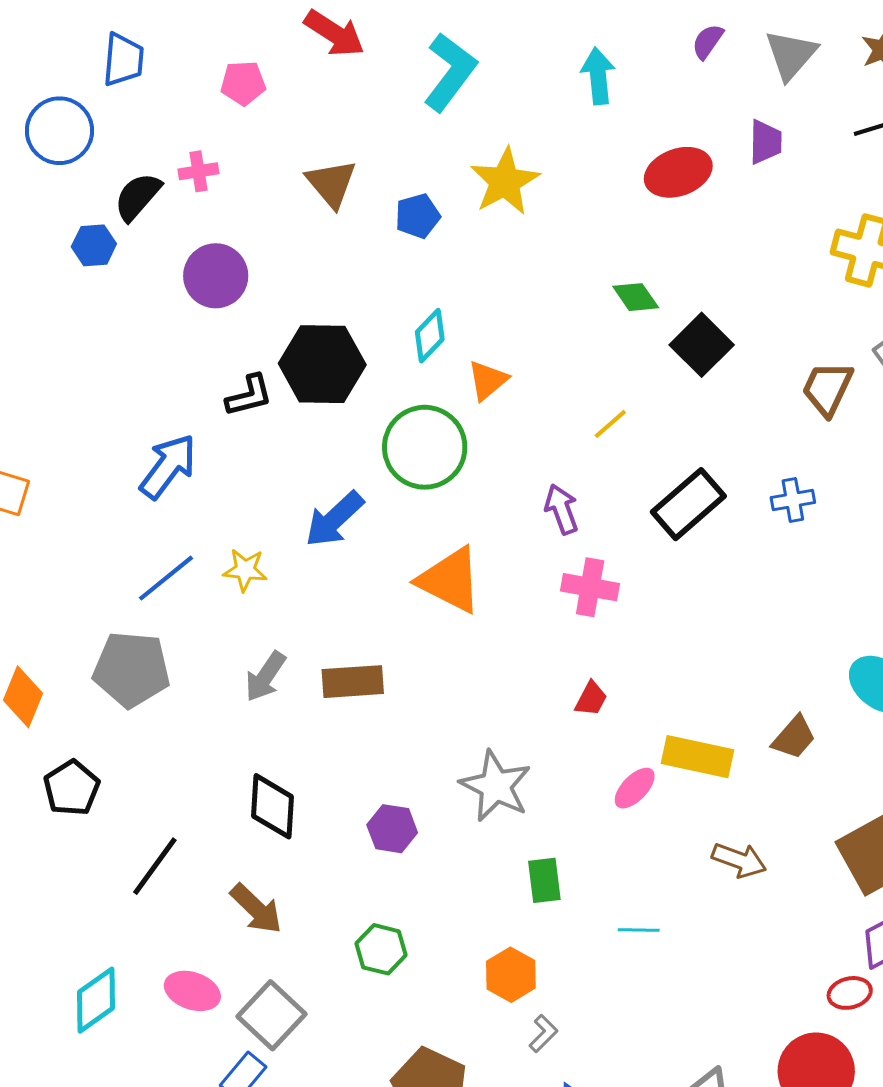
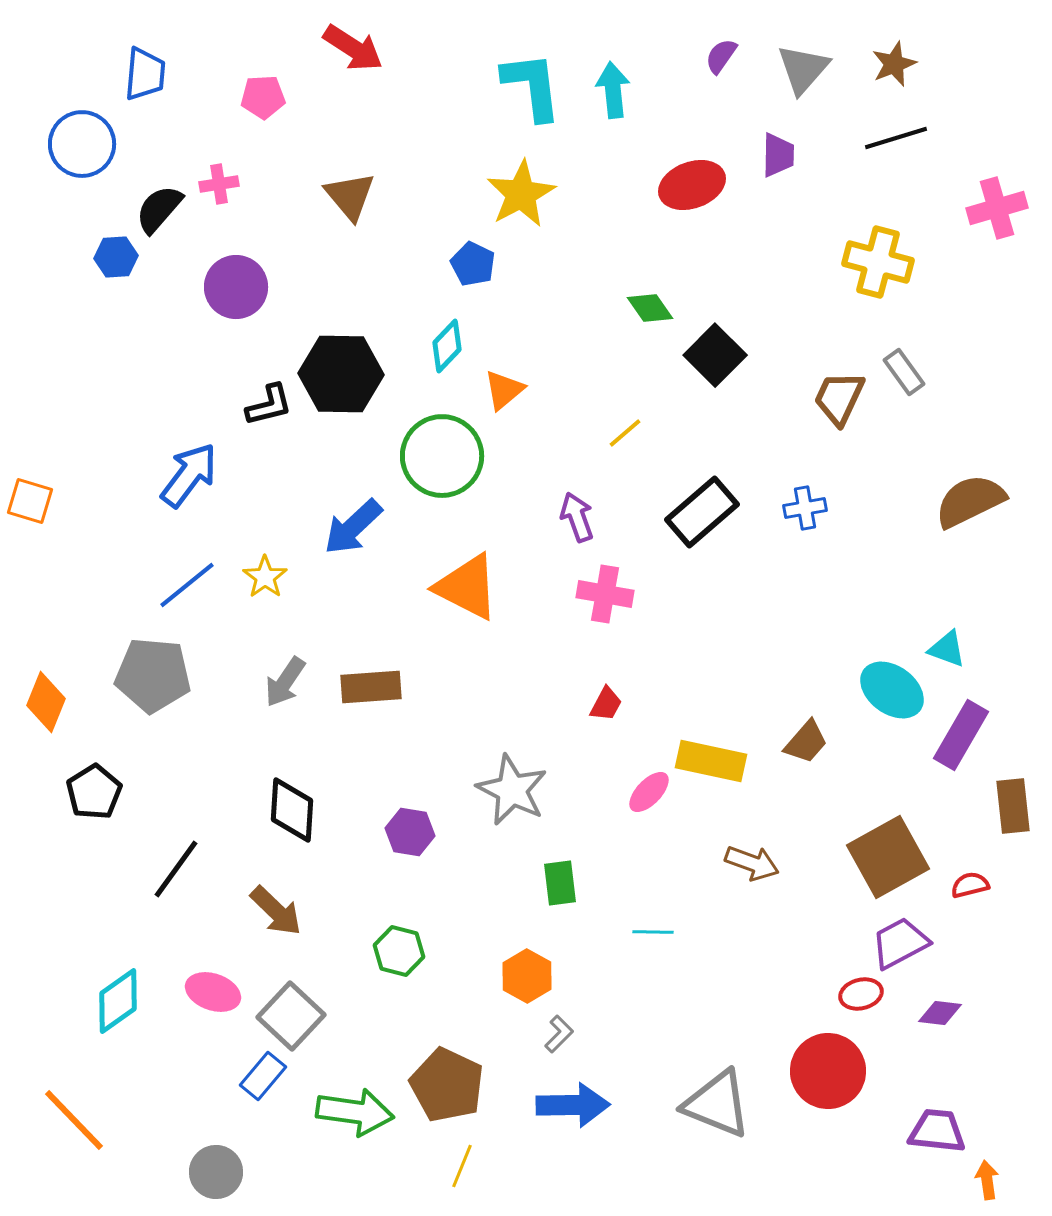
cyan L-shape: (450, 72) -> (532, 86), moved, turned -44
blue pentagon: (418, 216) -> (473, 264), moved, turned -30
yellow star: (245, 570) -> (265, 577), turned 30

